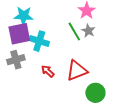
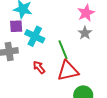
green line: (74, 32) -> (63, 50), moved
purple square: (19, 34) -> (16, 26), size x0.6

